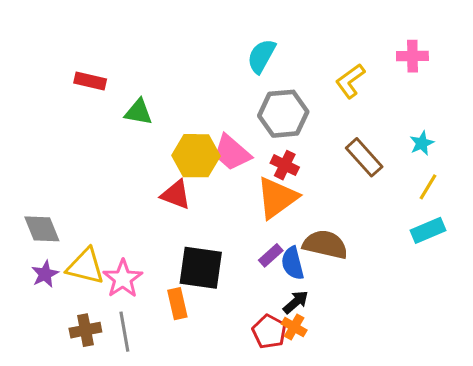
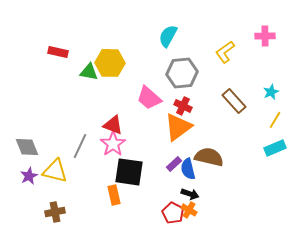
yellow hexagon: (196, 156) -> (110, 63), moved
pink star: (123, 279) -> (113, 144), moved
black arrow: (296, 302) -> (190, 194), turned 60
gray line: (124, 332) -> (80, 146), moved, turned 35

